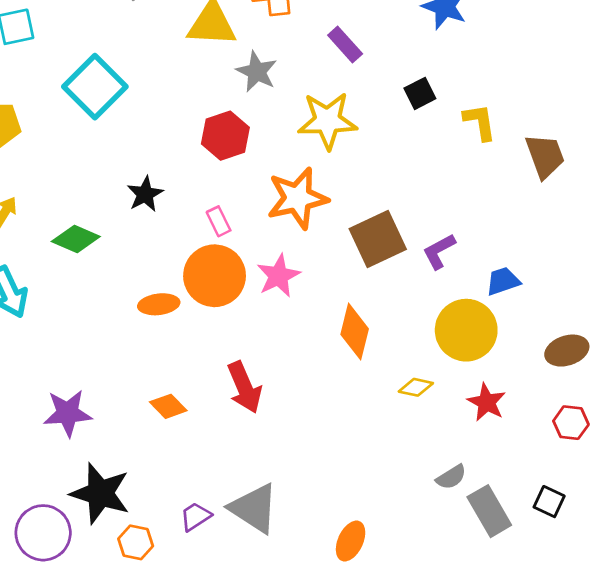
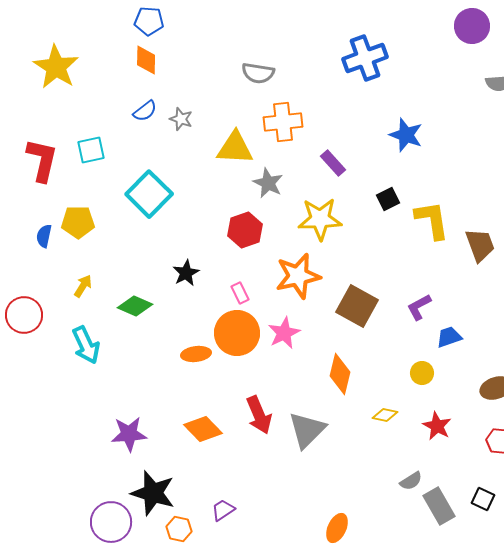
yellow L-shape: (480, 122) -> (432, 220), size x1.4
brown square: (378, 239) -> (357, 306), turned -36
purple L-shape: (439, 251) -> (419, 307), moved
yellow circle: (466, 330) -> (422, 373), size x0.5
orange diamond: (168, 406) -> (203, 429), size x1.4
gray triangle: (254, 508) -> (307, 430), moved, turned 42

